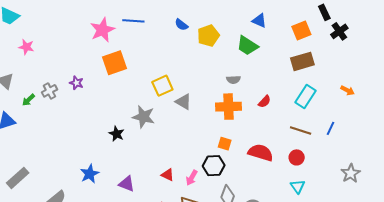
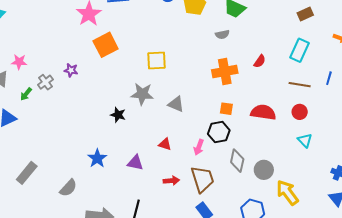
pink star: (26, 47) -> (19, 62), moved
brown rectangle: (302, 61) -> (305, 14), moved, size x0.7
gray semicircle: (233, 80) -> (222, 34), moved
yellow square: (162, 86) -> (156, 60), turned 30
gray triangle: (183, 102) -> (176, 104), moved
red triangle: (168, 175) -> (165, 144), moved

